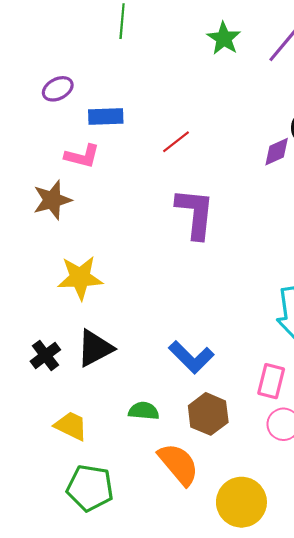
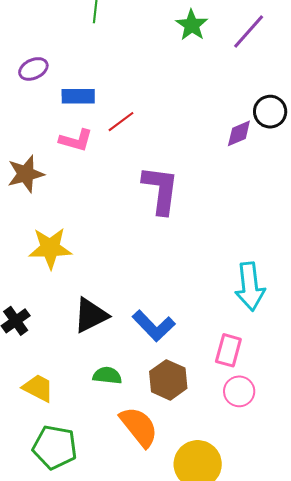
red line: (176, 142) -> (121, 122), moved
pink L-shape: (82, 156) -> (76, 140), moved
black triangle: (95, 348) -> (91, 315), moved

